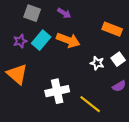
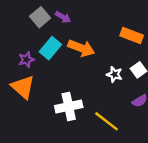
gray square: (32, 13) -> (40, 17), turned 30
purple arrow: (64, 13) -> (63, 17), moved
purple star: (20, 41) -> (26, 60), moved

